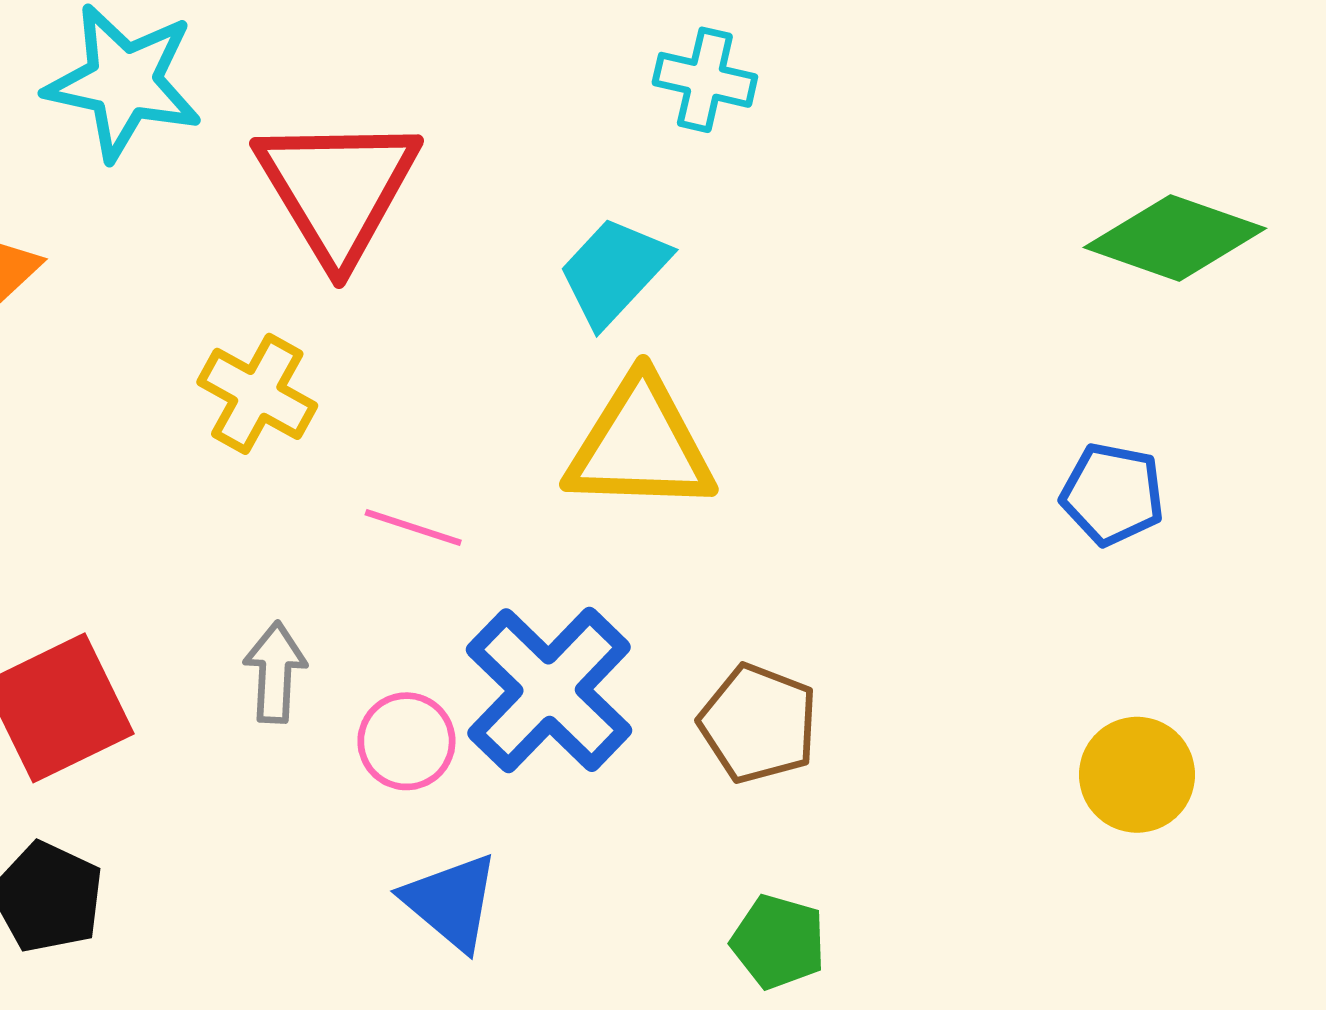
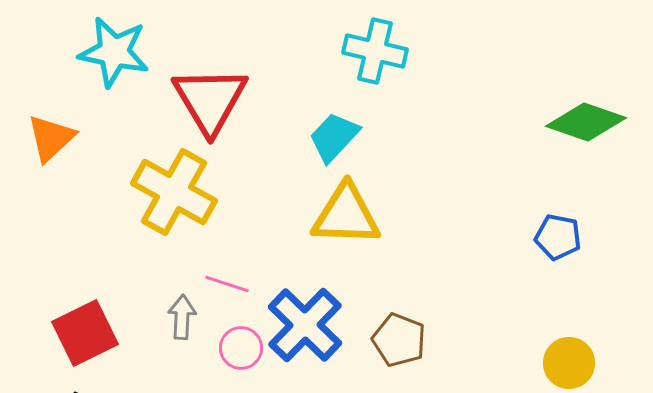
cyan cross: (705, 80) -> (375, 51), size x1.4
yellow cross: (257, 394) -> (174, 192), size x1.6
pink line: (413, 527) -> (227, 284), moved

